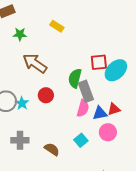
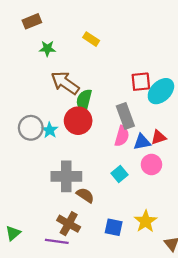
green semicircle: (75, 78) -> (84, 101), moved
red circle: (46, 95) -> (78, 121), size x1.5
gray cross: (20, 140) -> (66, 176), moved, size x1.4
brown semicircle: (52, 149) -> (85, 195), moved

